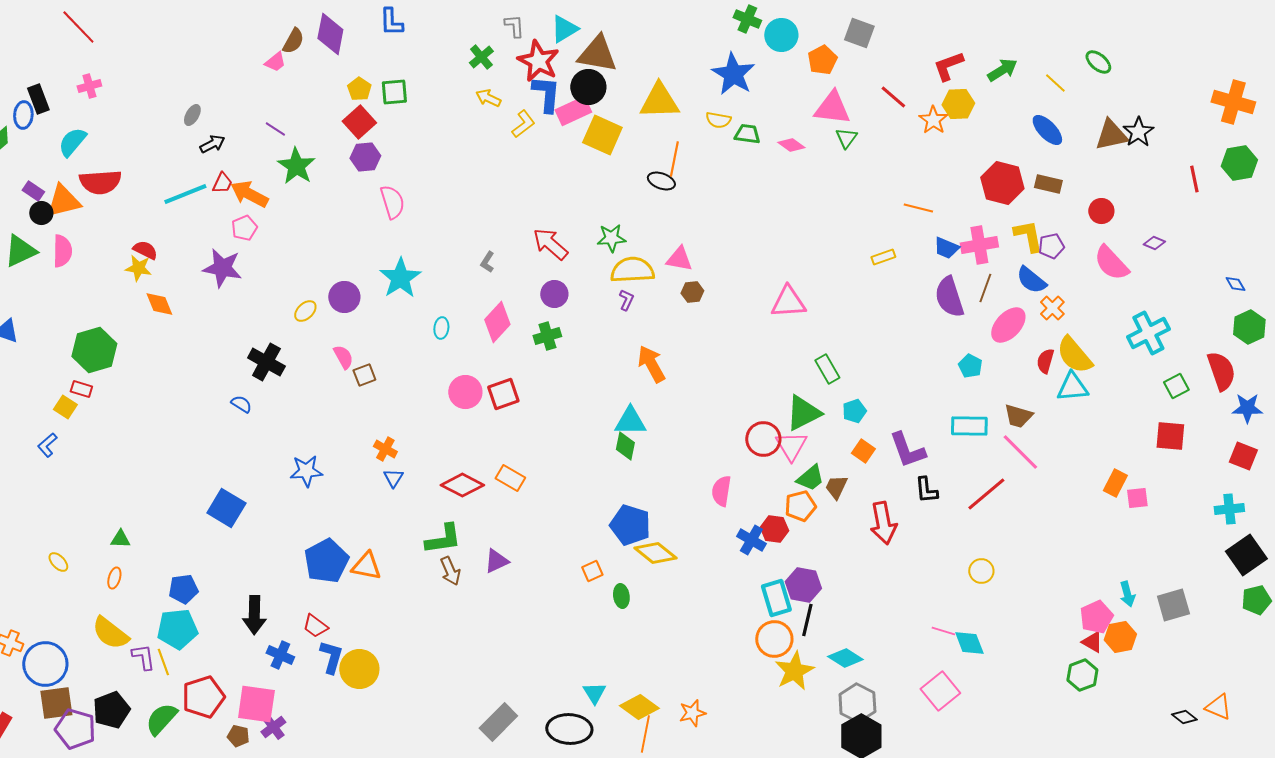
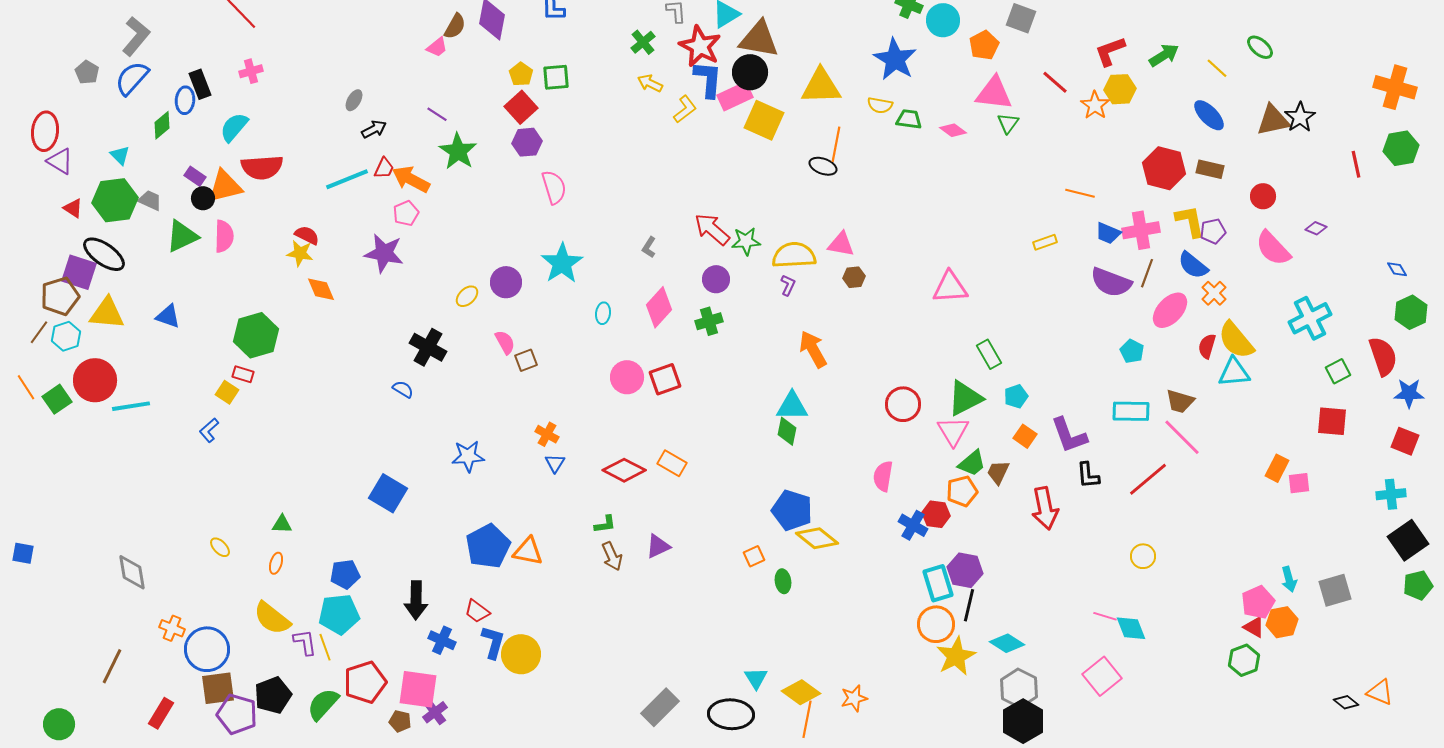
green star: (611, 238) -> (746, 241), moved
purple semicircle: (949, 297) -> (1111, 282), turned -51
red circle: (763, 439) -> (903, 404), moved
green L-shape: (443, 539) -> (605, 524), size x0.6

